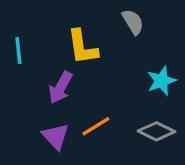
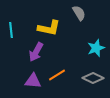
yellow L-shape: (82, 47) -> (49, 28), turned -70
purple triangle: (55, 136) -> (33, 81), turned -42

